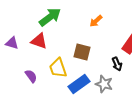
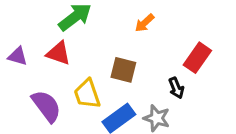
purple semicircle: (31, 76) -> (46, 106), size x1.6

